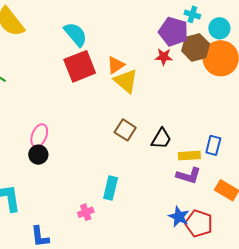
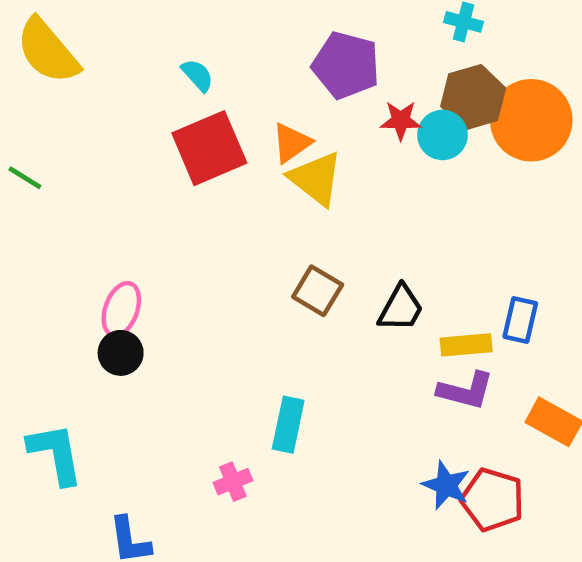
cyan circle: (219, 28) -> (442, 135), moved
purple pentagon: (173, 32) -> (346, 65), moved
cyan semicircle: (76, 34) -> (197, 75), size x0.6

